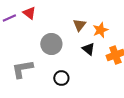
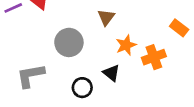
orange star: (100, 30) -> (126, 45), moved
black triangle: (88, 49) -> (111, 73), moved

